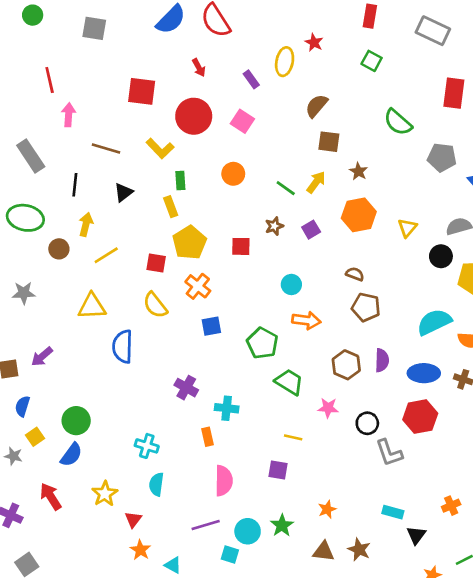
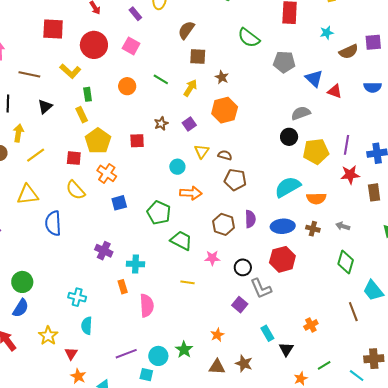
green line: (286, 188) -> (161, 79), moved
yellow triangle: (407, 228) -> (202, 151), moved
purple square: (278, 470) -> (240, 305), moved, turned 35
pink semicircle: (224, 481) -> (147, 305), moved
cyan rectangle: (393, 512) -> (267, 333), turned 49

